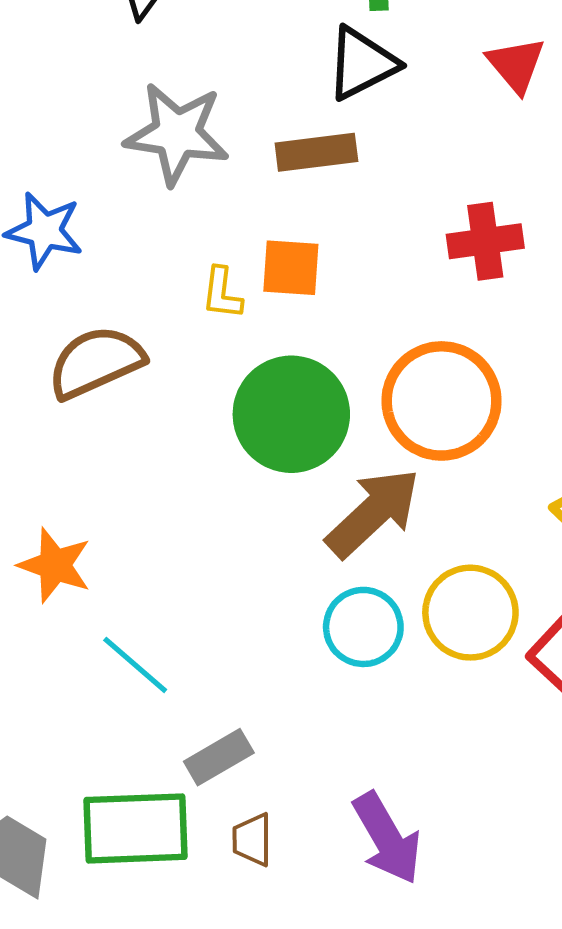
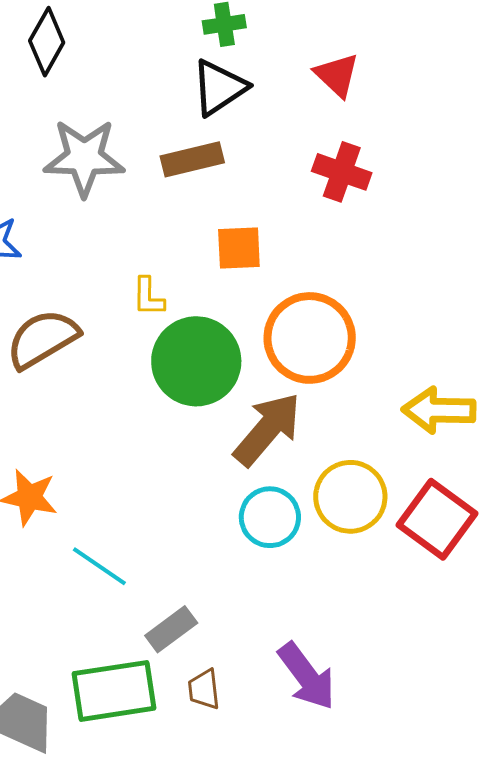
red cross: (485, 241) -> (342, 172), moved, turned 34
orange square: (291, 268) -> (239, 248), moved
yellow L-shape: (222, 293) -> (148, 297), moved

